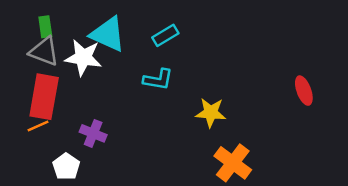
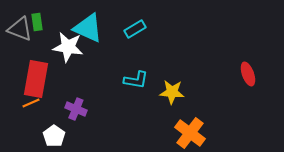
gray triangle: (44, 51) -> (20, 29), moved
cyan L-shape: (158, 80) -> (136, 80), moved

